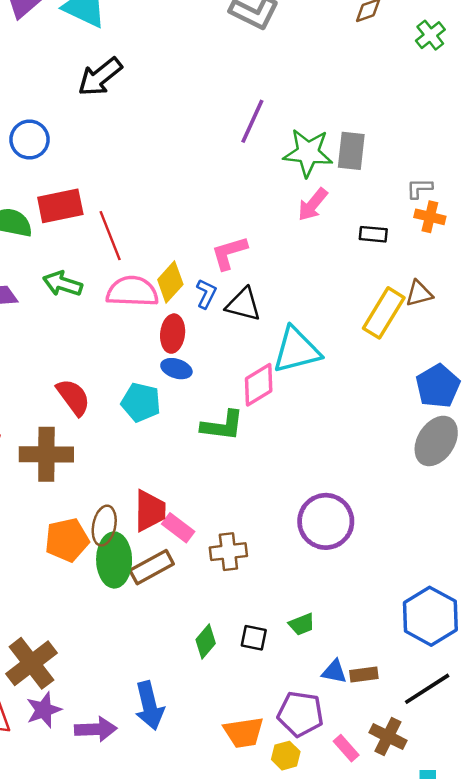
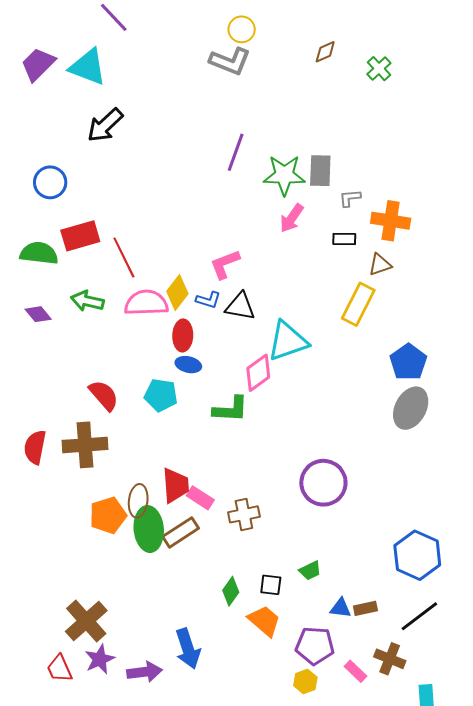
gray L-shape: (419, 188) -> (350, 198), moved
orange cross: (430, 217) -> (391, 221), size x1.5
blue L-shape: (206, 294) -> (208, 300), turned 85
brown triangle: (419, 294) -> (380, 265), moved
orange trapezoid: (244, 732) -> (264, 621), moved, turned -126

